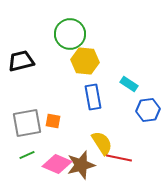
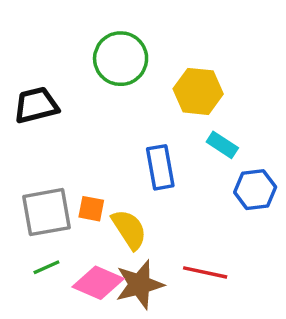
yellow hexagon: (85, 61) -> (198, 91), moved
yellow semicircle: (102, 143) -> (129, 229), moved

